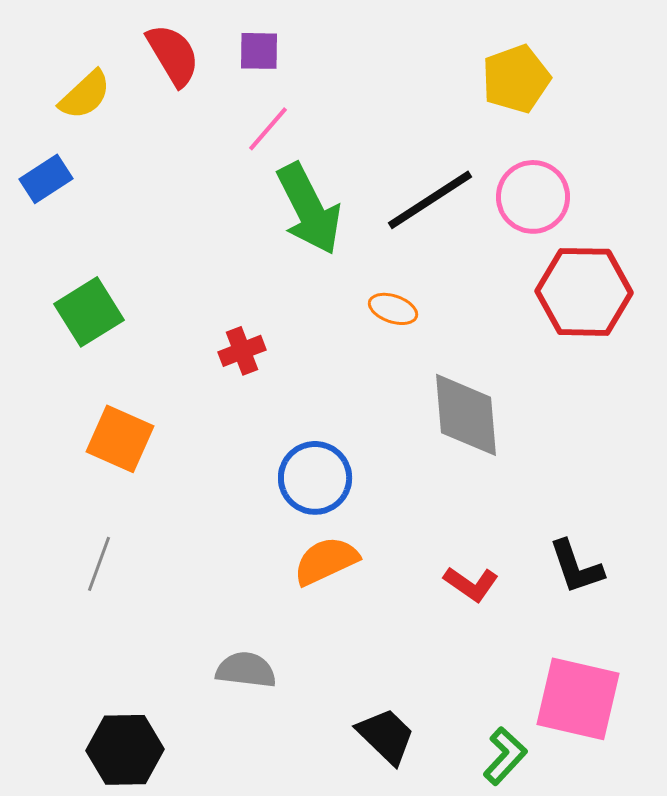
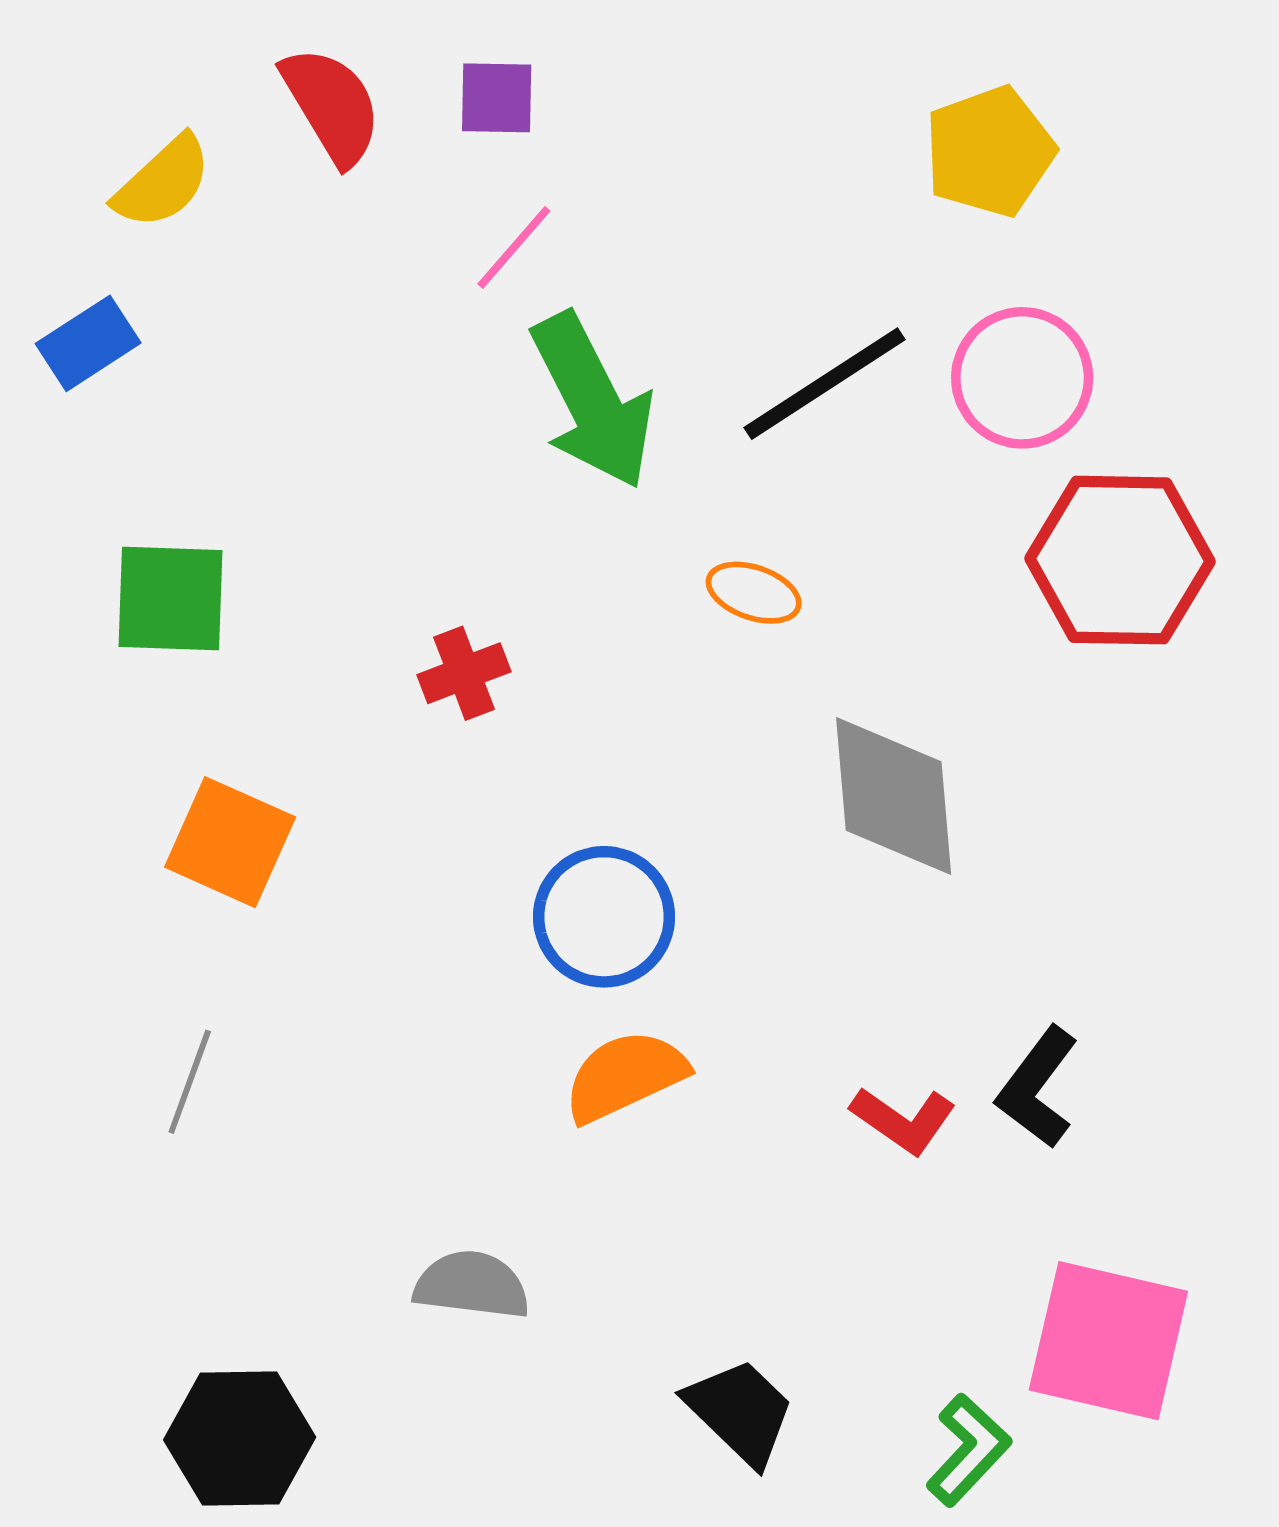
green square: (89, 312) -> (171, 598), turned 34
black L-shape: (576, 567) -> (1037, 1088), moved, turned 56

